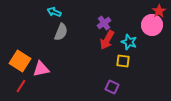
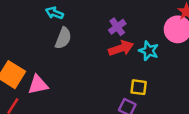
red arrow: (107, 40) -> (121, 48), turned -138
yellow square: (123, 61) -> (139, 87), moved

